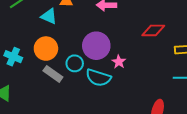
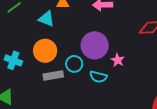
gray rectangle: (53, 74) -> (53, 75), turned -42
cyan semicircle: (98, 78) -> (98, 77), size x0.7

